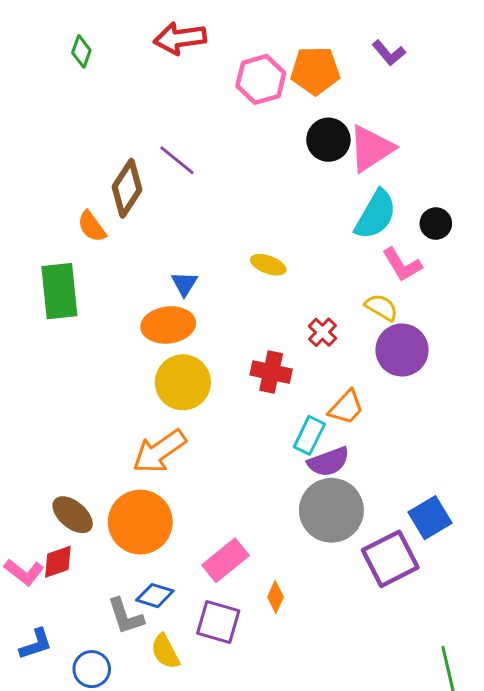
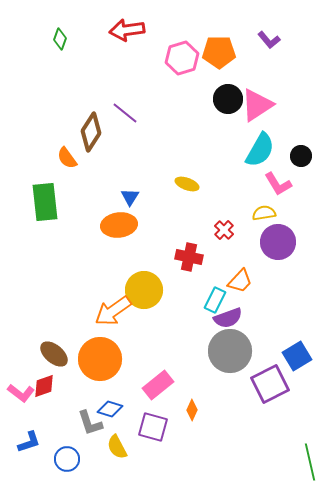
yellow semicircle: (381, 307) -> (264, 213), turned -40
yellow circle: (183, 382) -> (144, 290), moved

